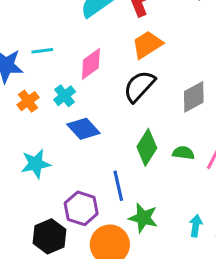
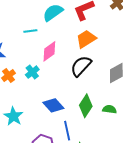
cyan line: (42, 51) -> (30, 31), moved
blue diamond: (83, 129) -> (53, 105), moved
cyan star: (36, 164) -> (13, 116), turned -30

